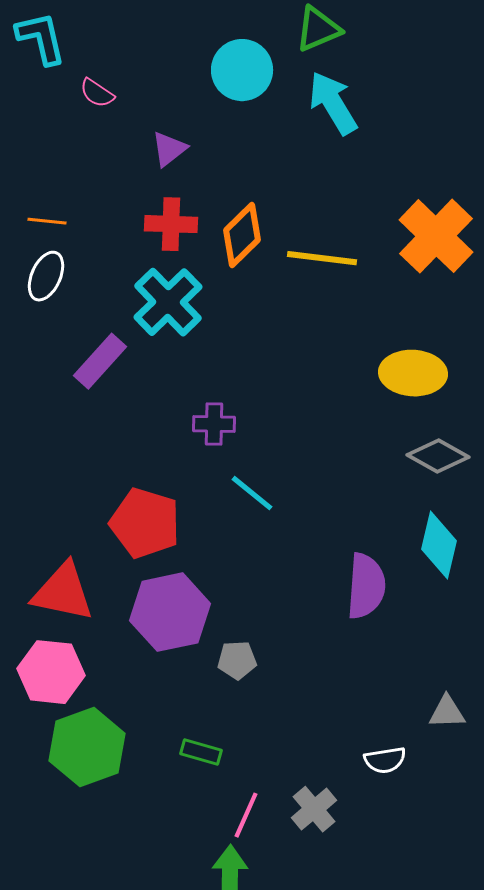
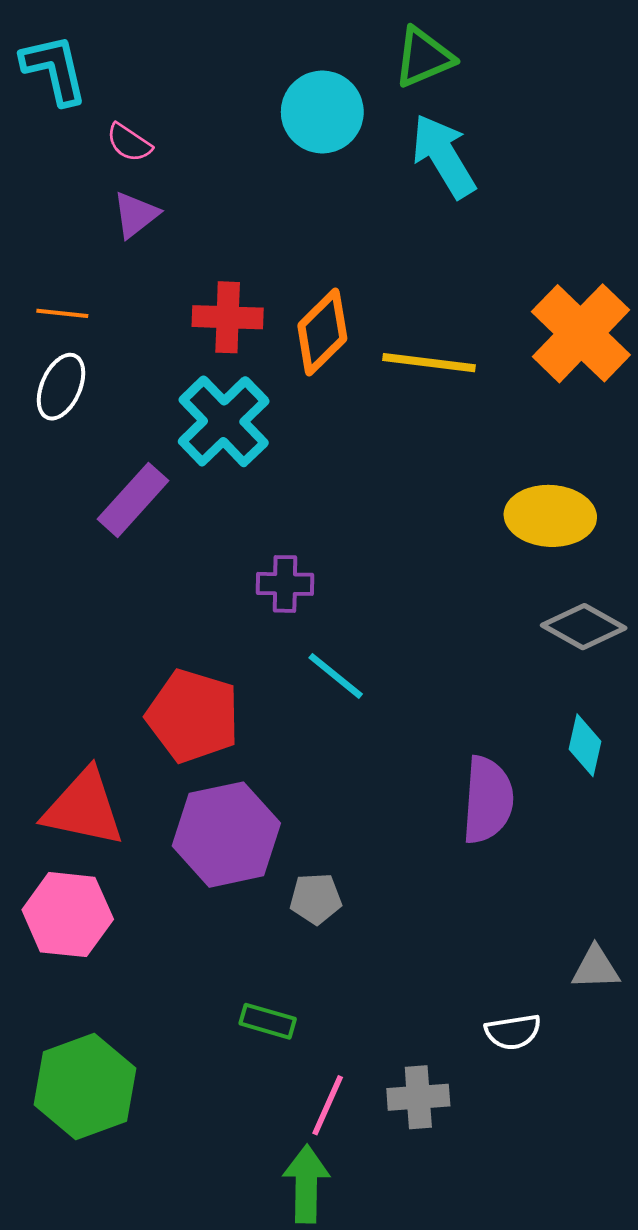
purple triangle: (169, 149) -> (136, 215), moved
cyan diamond: (439, 545) -> (585, 745), size x0.7
green hexagon: (87, 747) -> (85, 1087), moved
gray cross: (314, 809) -> (418, 1097), turned 36

